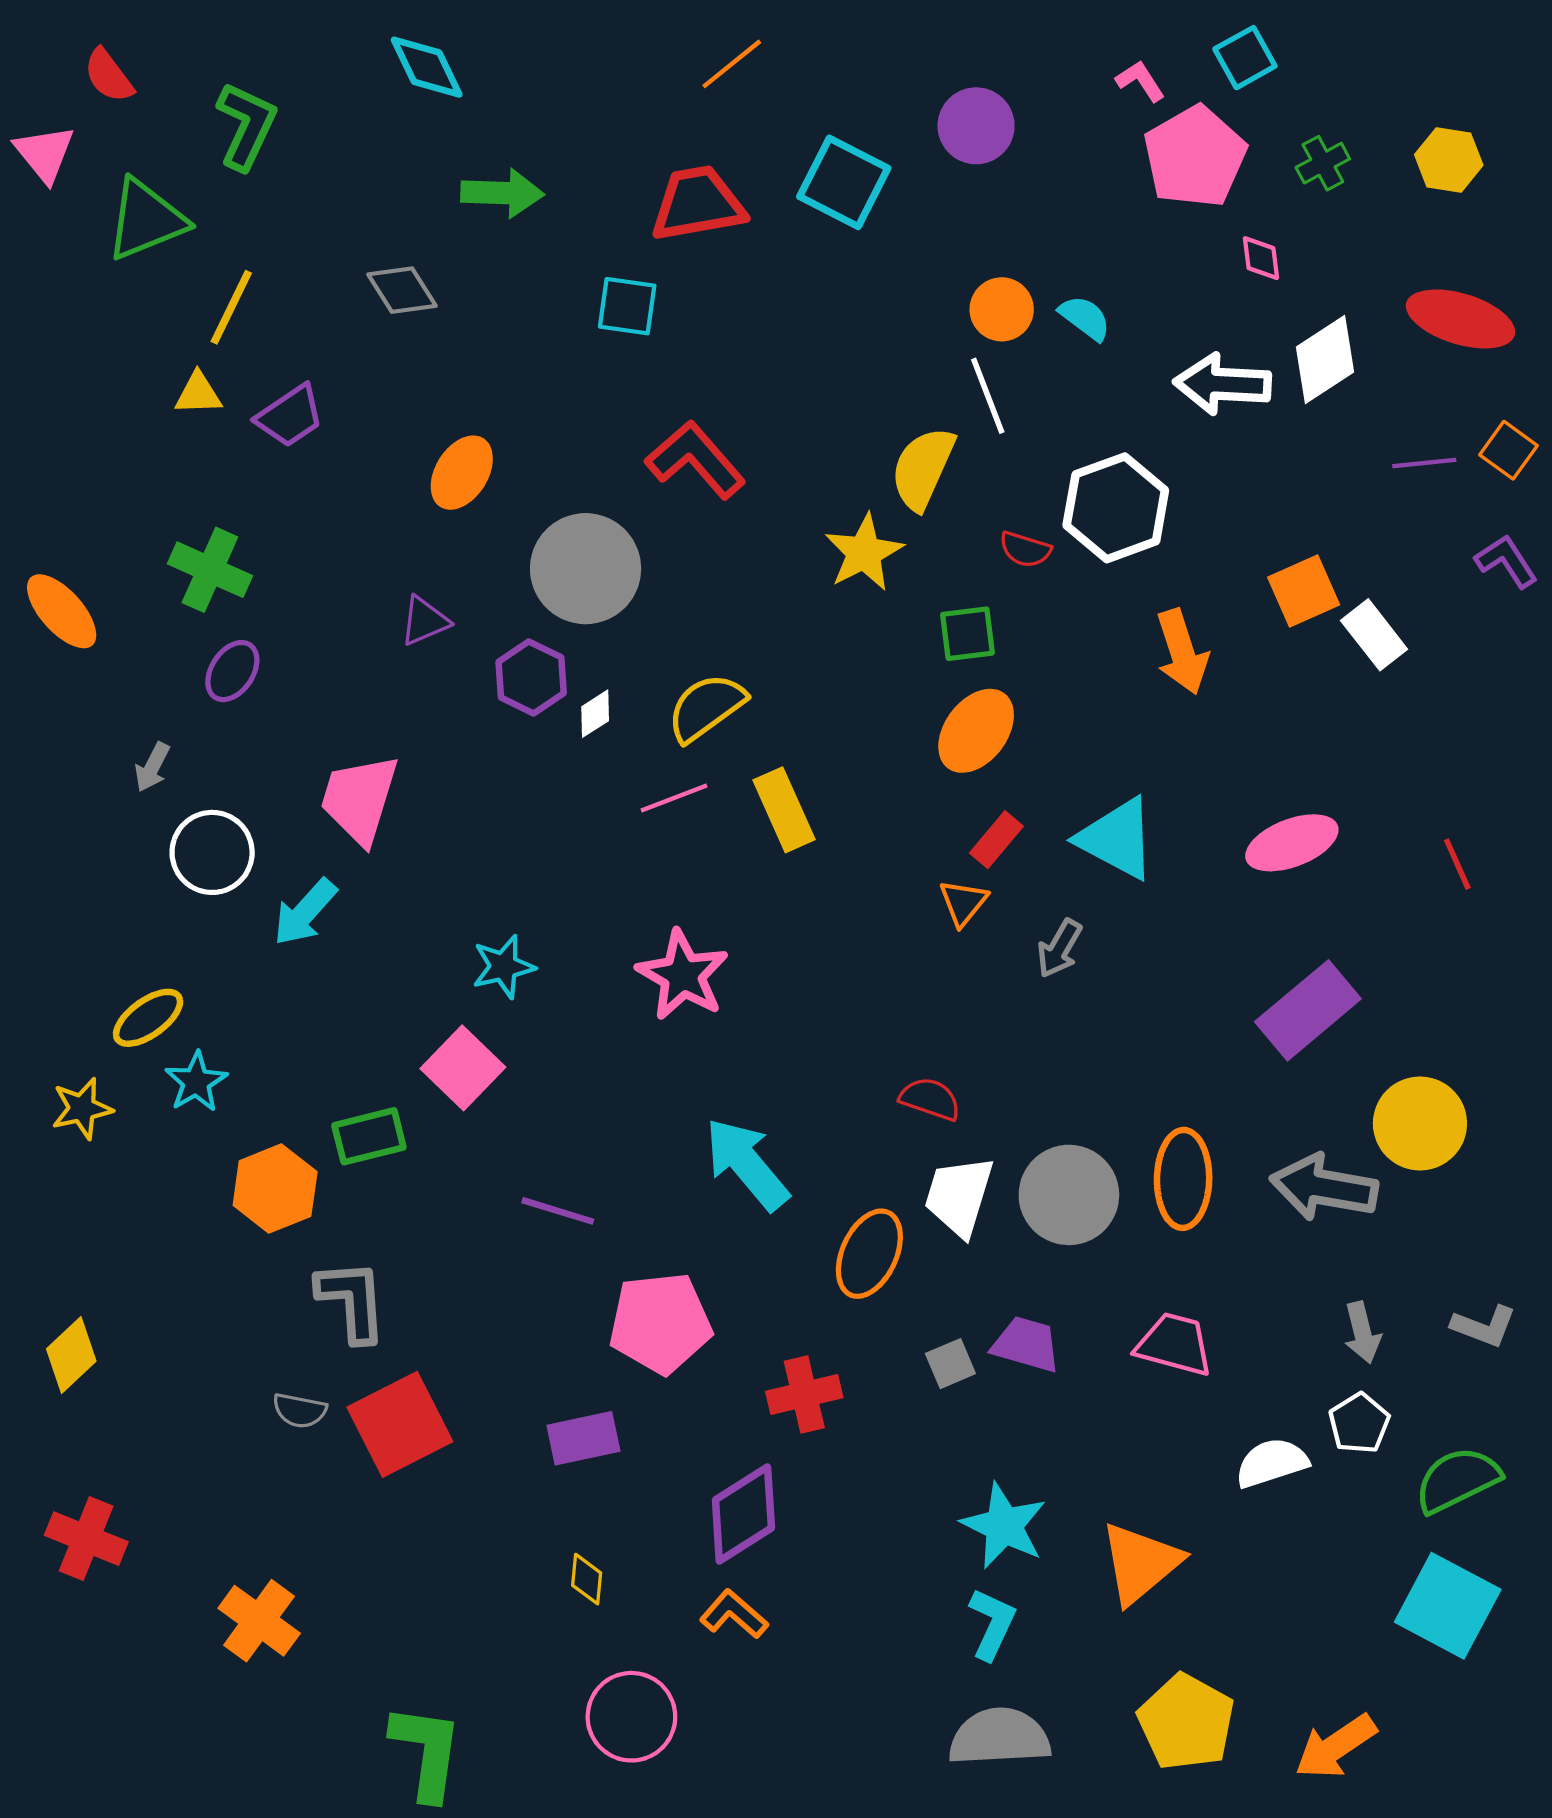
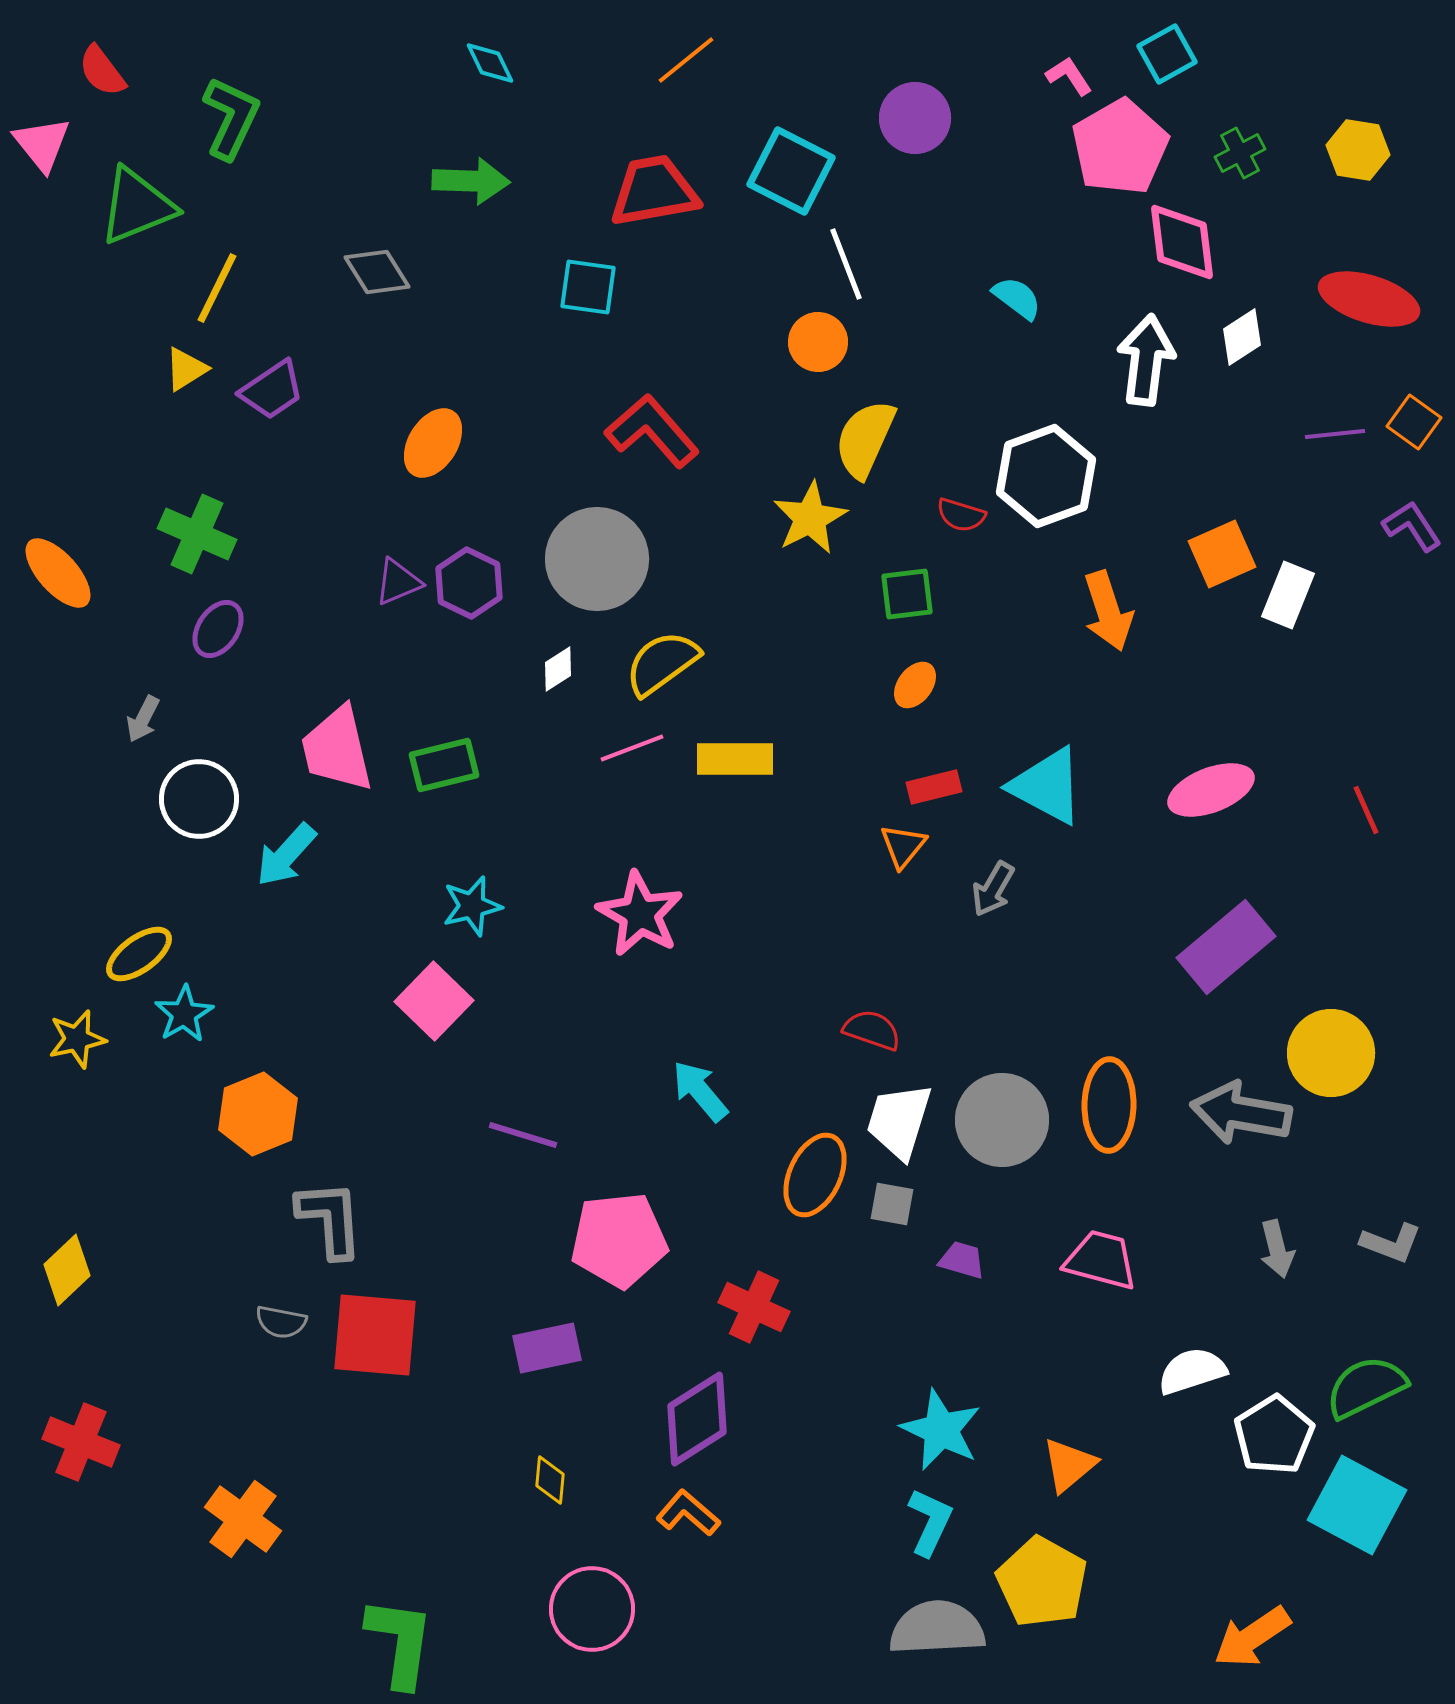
cyan diamond: (427, 67) -> (490, 63), moved, size x0.7
pink diamond: (1261, 258) -> (1182, 242), size x1.8
orange circle: (1002, 309) -> (818, 342), moved
white diamond: (1325, 359) -> (1242, 337), size x0.7
white arrow: (1223, 384) -> (1146, 360), turned 94
yellow triangle: (198, 394) -> (186, 369), turned -30
white line: (988, 396) -> (846, 264), moved
gray circle: (586, 569) -> (597, 559), moved
white rectangle: (1374, 635) -> (1288, 595), turned 60
purple hexagon: (531, 677) -> (469, 583), moved
orange ellipse: (976, 731) -> (915, 685), size x0.6
pink trapezoid: (359, 799) -> (337, 749), turned -30
yellow rectangle: (784, 810) -> (735, 759), turned -66
red rectangle: (996, 840) -> (934, 787), turned 36
green rectangle: (369, 1136) -> (444, 765), moved
cyan arrow: (747, 1164) -> (700, 1091), size x0.7
purple trapezoid: (1026, 1344) -> (962, 1260), size x0.7
gray square: (950, 1364) -> (892, 1204), moved, turned 33
red cross: (804, 1394) -> (754, 1307), turned 38
white pentagon: (1359, 1423) -> (1274, 1435), moved, size x1.4
red square: (400, 1424) -> (375, 1335), turned 32
orange triangle: (1140, 1563) -> (1069, 1465), size x0.7
yellow pentagon: (1186, 1722) -> (1042, 1582), moved

